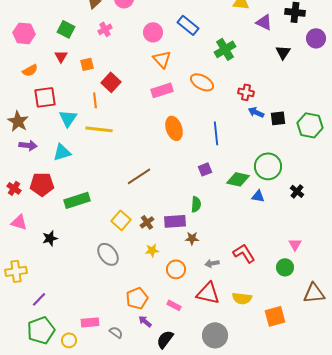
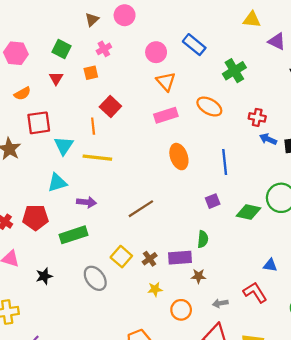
orange square: (87, 64) -> (91, 73), moved
purple arrow: (28, 145) -> (87, 202), moved
blue triangle: (258, 196) -> (270, 265), moved
gray ellipse: (108, 254) -> (95, 278), moved

